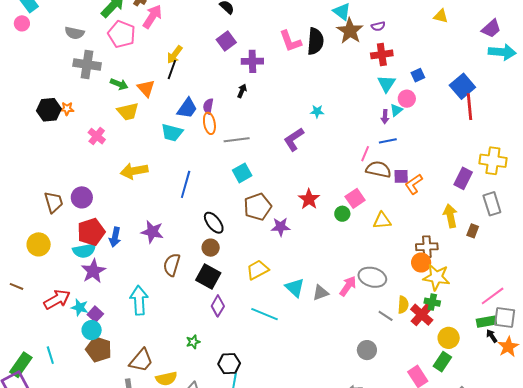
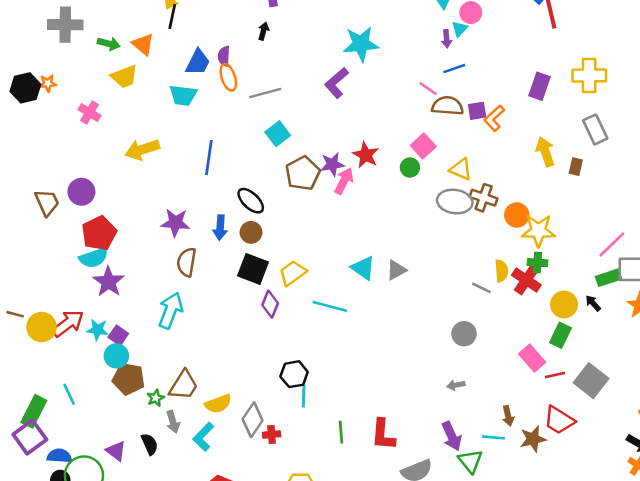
cyan star: (317, 111) -> (361, 44), size x2.0
pink line: (365, 154) -> (428, 89), turned -70
purple rectangle: (463, 178) -> (539, 86), moved
yellow triangle: (382, 221) -> (461, 169), turned 36
purple star: (281, 227) -> (332, 164), moved
blue arrow: (115, 237) -> (220, 228), moved
yellow circle: (39, 244) -> (42, 327), moved
brown cross: (427, 247) -> (484, 198), moved, turned 30
brown semicircle: (172, 265) -> (187, 262), moved
yellow trapezoid: (258, 270) -> (293, 273), moved
gray ellipse: (372, 277) -> (455, 202), moved
pink arrow: (348, 286) -> (344, 181), moved
cyan arrow: (139, 300) -> (171, 310), turned 32
black arrow: (492, 336) -> (593, 303), moved
green star: (193, 342) -> (156, 398), moved

